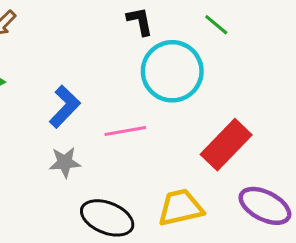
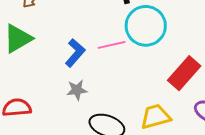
pink line: (125, 131) -> (112, 45), moved

